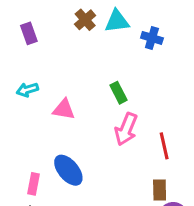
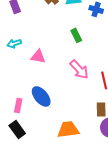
green rectangle: (119, 93) -> (76, 35), moved
pink arrow: (126, 129) -> (79, 69), turned -65

